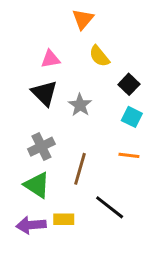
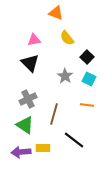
orange triangle: (83, 19) -> (56, 13), turned -49
gray star: (80, 105) -> (65, 76), moved

